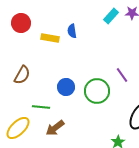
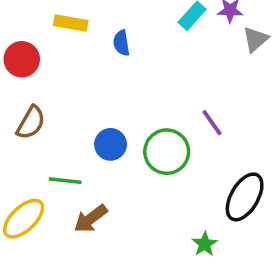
red circle: (21, 23) -> (22, 59), moved
yellow rectangle: (50, 38) -> (71, 23), moved

